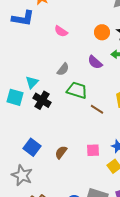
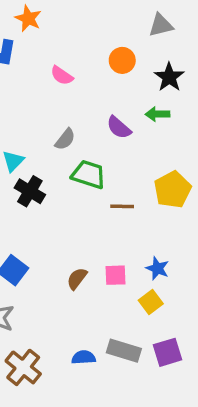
orange circle: (102, 32) -> (122, 60), moved
brown line: (97, 109) -> (122, 206), turned -32
brown semicircle: (61, 152) -> (77, 279), moved

